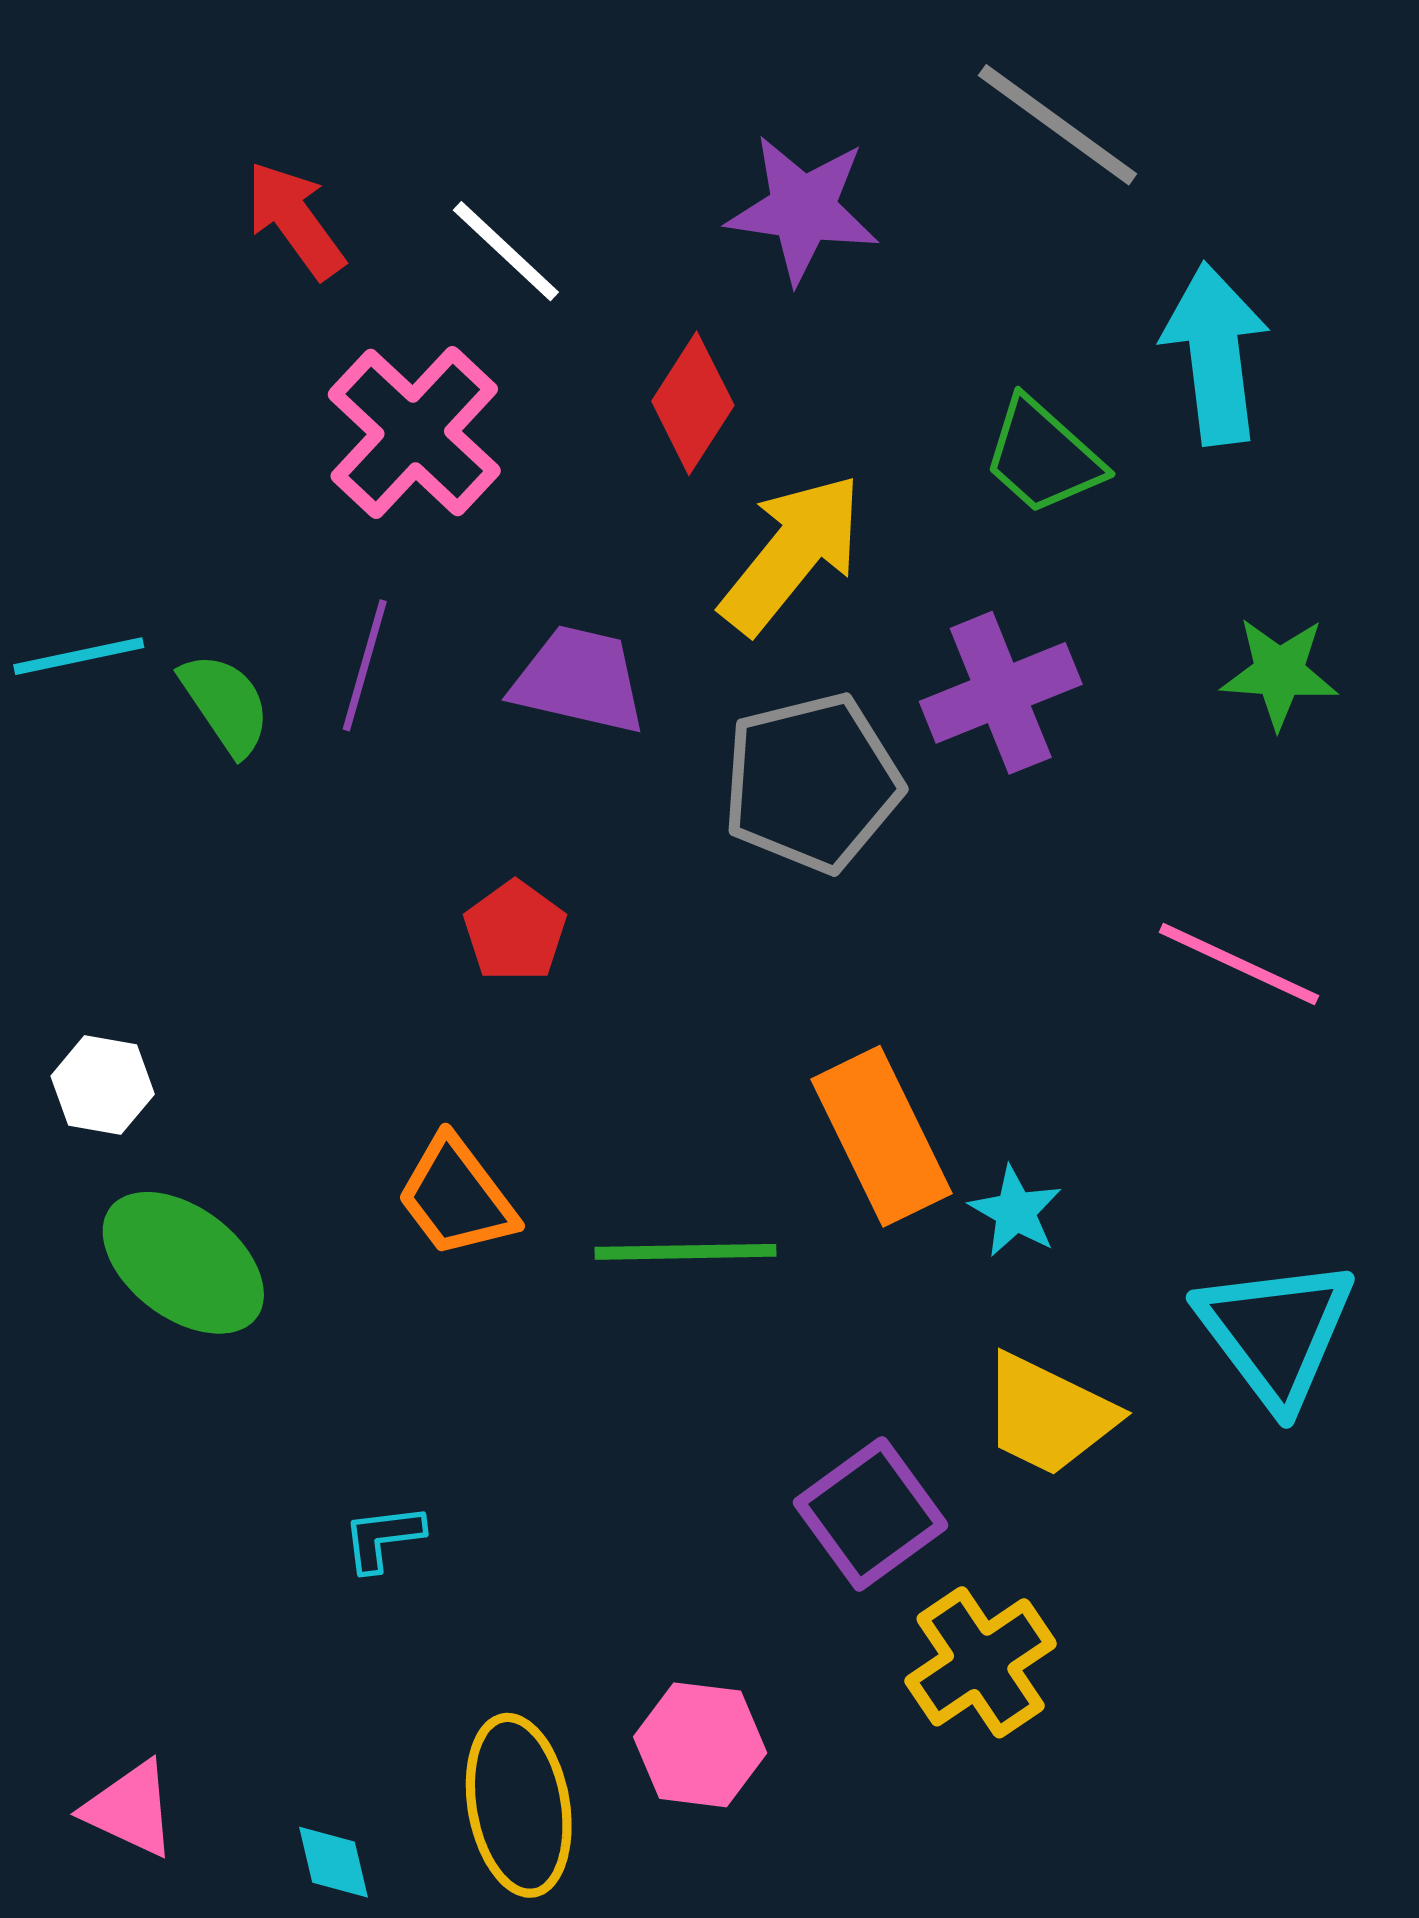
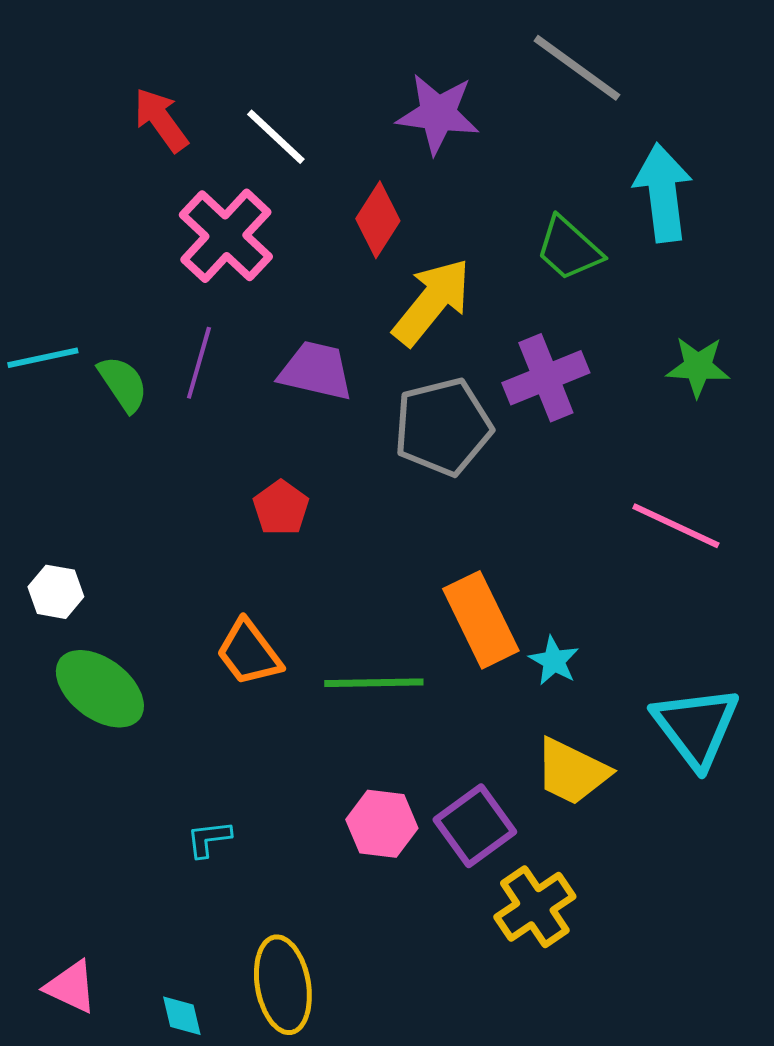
pink hexagon: (700, 1745) -> (382, 824), moved

